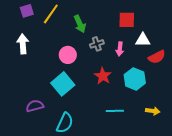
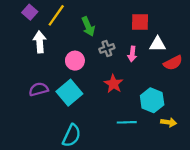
purple square: (27, 11) -> (30, 12), turned -32
white arrow: (23, 44) -> (40, 42), moved
cyan hexagon: (135, 79) -> (152, 100), moved
purple semicircle: (35, 106) -> (39, 89), moved

